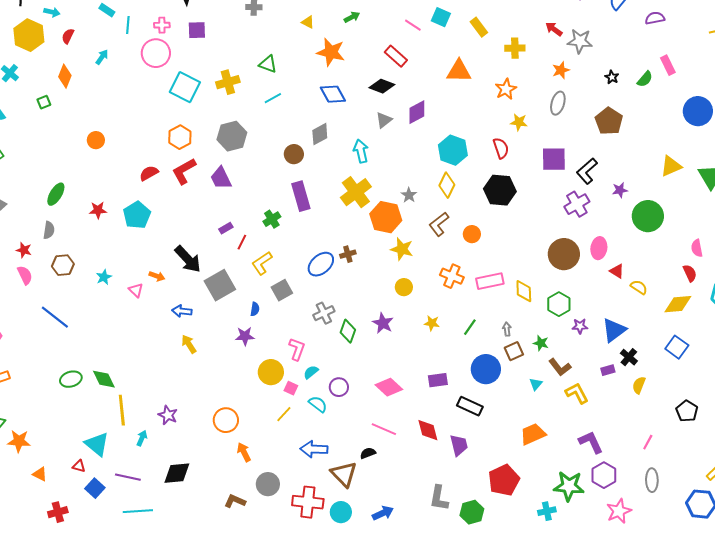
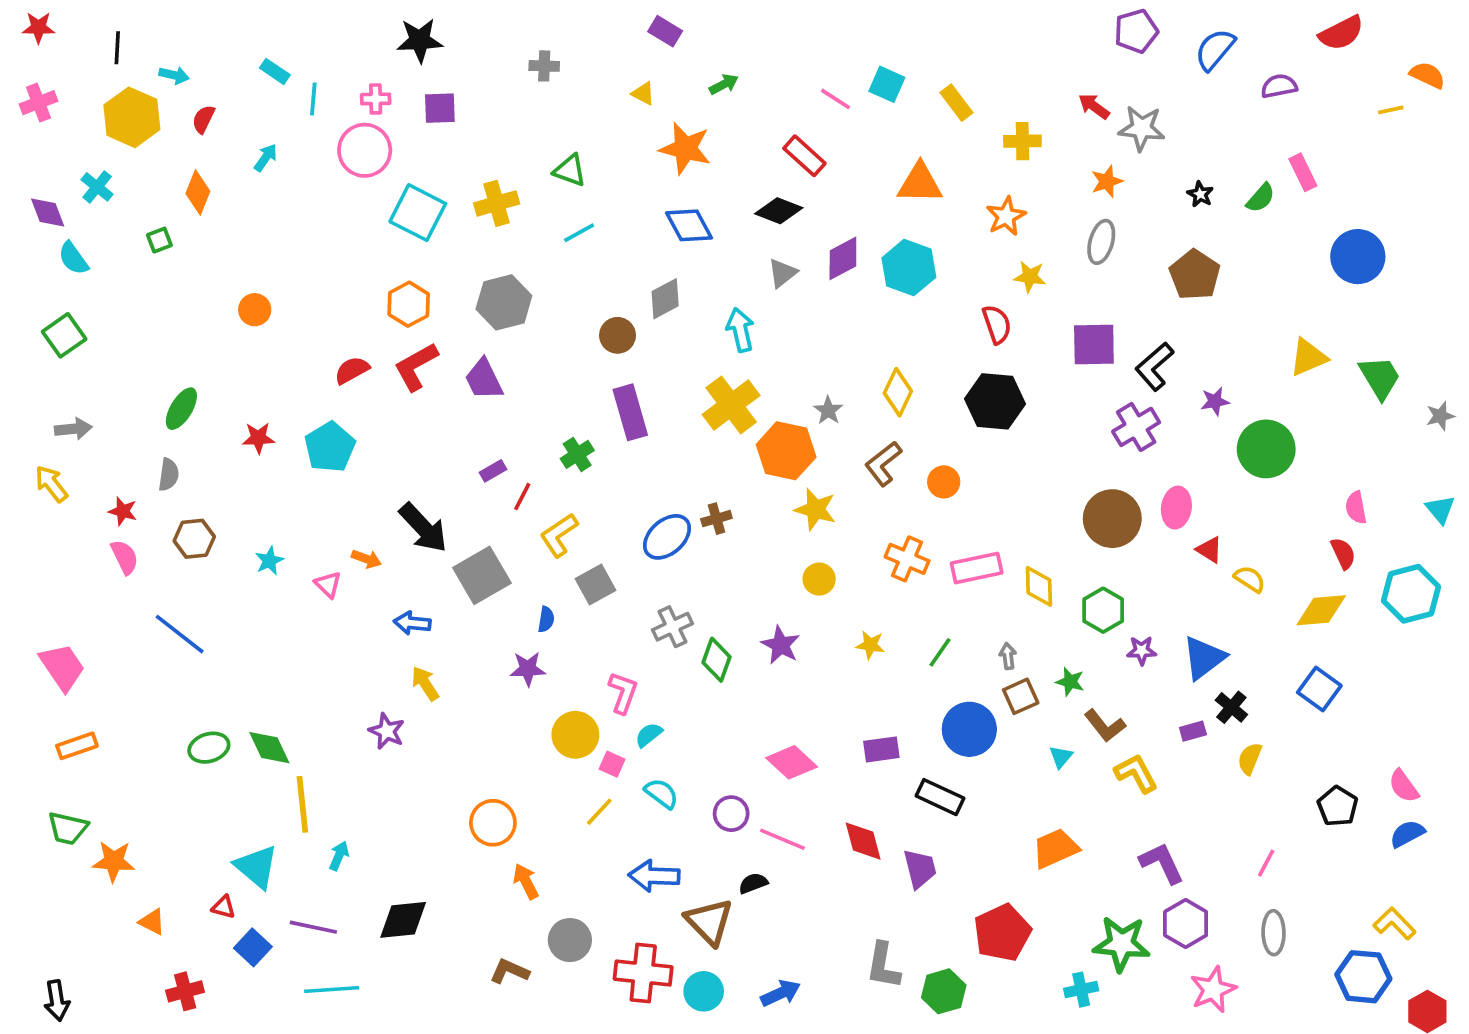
cyan hexagon: (453, 150) -> (909, 268), moved
purple circle: (339, 387) -> (731, 814), moved
purple star: (168, 415) -> (387, 731), moved

